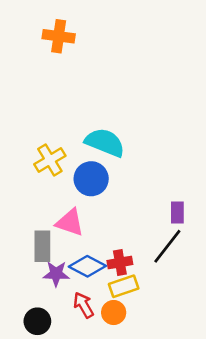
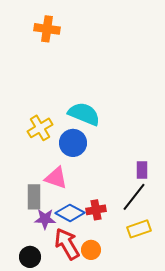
yellow rectangle: (124, 286) -> (139, 229), moved
red arrow: (84, 305) -> (67, 244), size x1.5

